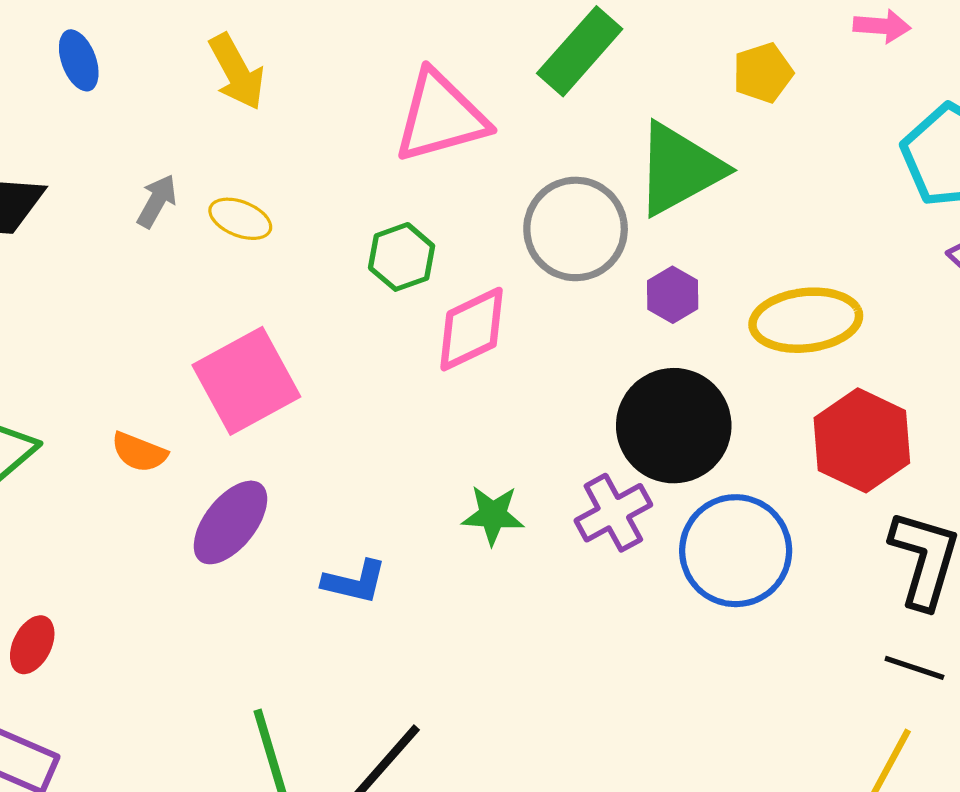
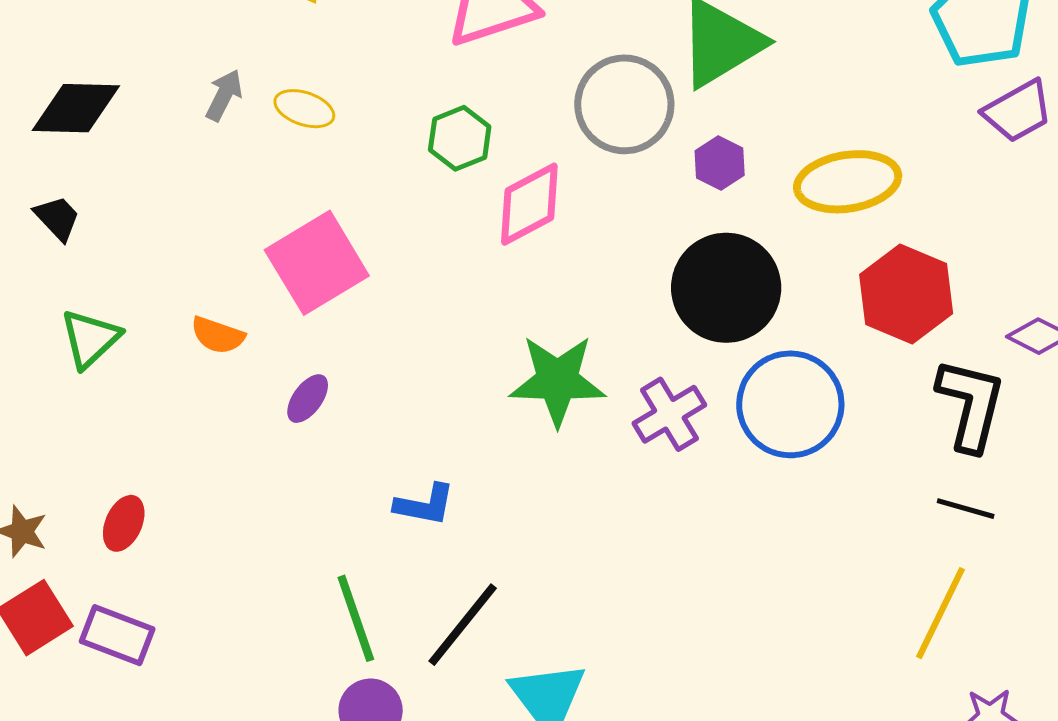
purple cross: (613, 513) -> (669, 414), moved
green star: (493, 515) -> (557, 380), size x1.6
purple ellipse: (230, 522) -> (308, 399), size x0.6
blue L-shape: (355, 582) -> (425, 505), moved

